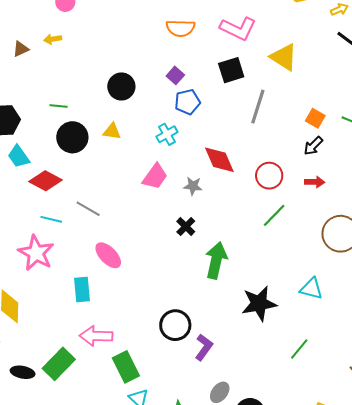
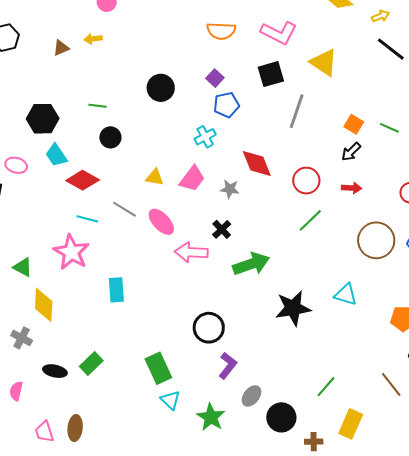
yellow triangle: (112, 131) -> (155, 177), moved
black circle: (72, 137) -> (110, 137), size x0.7
pink ellipse: (108, 255) -> (161, 222), moved
green arrow: (216, 260) -> (251, 264), turned 57
pink arrow: (96, 336) -> (191, 252), moved
purple L-shape: (204, 347) -> (228, 366), moved
green line: (299, 349) -> (326, 387), moved
green rectangle: (59, 364) -> (91, 364), size x0.7

